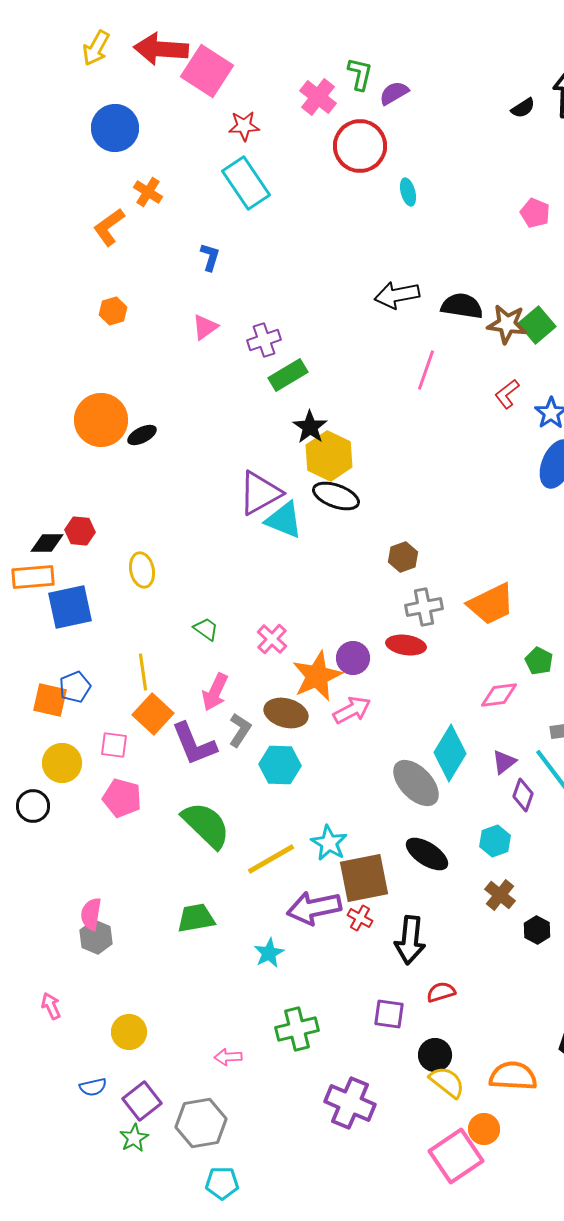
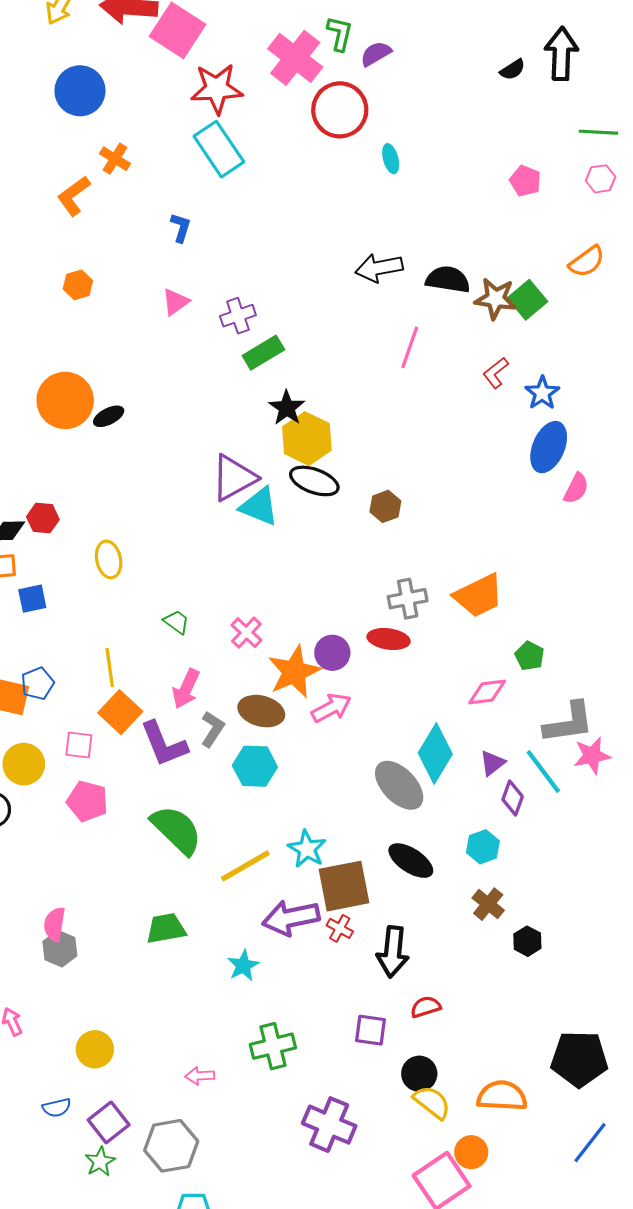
pink cross: (318, 97) -> (295, 58), size x1.4
red star: (244, 126) -> (217, 89), size x1.6
brown hexagon: (403, 557) -> (385, 506), moved
blue square: (70, 607) -> (32, 599), size x0.6

